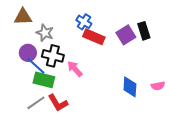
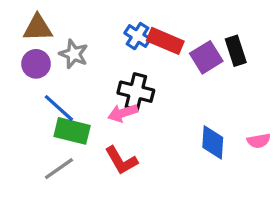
red rectangle: (94, 37) -> (165, 41), moved
purple circle: (28, 53) -> (36, 64), moved
black cross: (53, 56) -> (136, 92), moved
pink arrow: (75, 69) -> (123, 113), turned -66
red L-shape: (58, 103) -> (121, 160), moved

